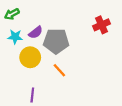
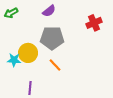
purple semicircle: (36, 32) -> (49, 11), moved
cyan star: (15, 37) -> (14, 60), moved

